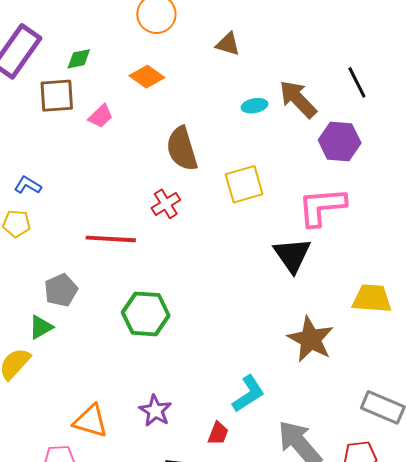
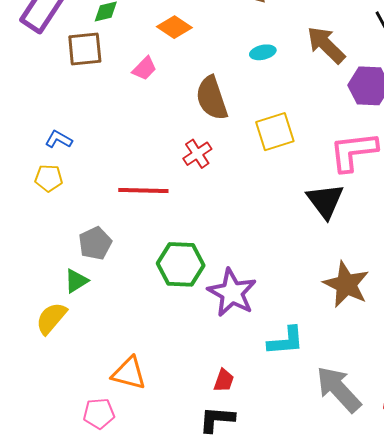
cyan ellipse: (254, 106) -> (263, 52), moved
pink trapezoid: (101, 116) -> (144, 68), moved
cyan L-shape: (248, 394) -> (286, 341), turned 30
purple star: (155, 411) -> (232, 293), moved, size x1.5
red trapezoid: (218, 433) -> (224, 380), moved

